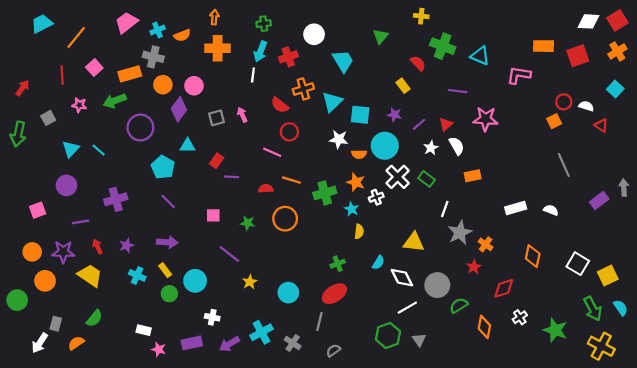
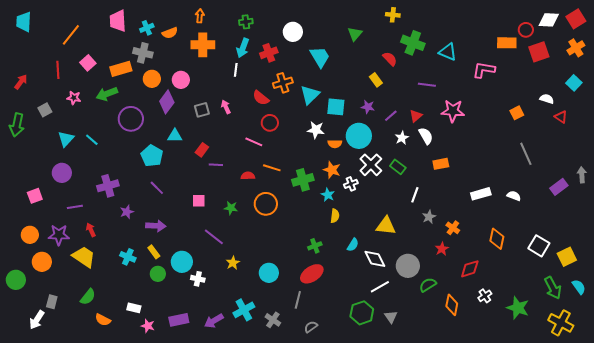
pink trapezoid: (126, 23) -> (118, 21), turned -55
cyan trapezoid: (42, 24) -> (24, 22), moved, turned -60
red circle: (564, 102) -> (526, 30), moved
gray star: (460, 233) -> (429, 217), size x0.6
purple star: (126, 245) -> (127, 212), moved
white cross: (212, 317) -> (198, 279), moved
orange semicircle: (76, 343) -> (103, 320), moved, turned -119

